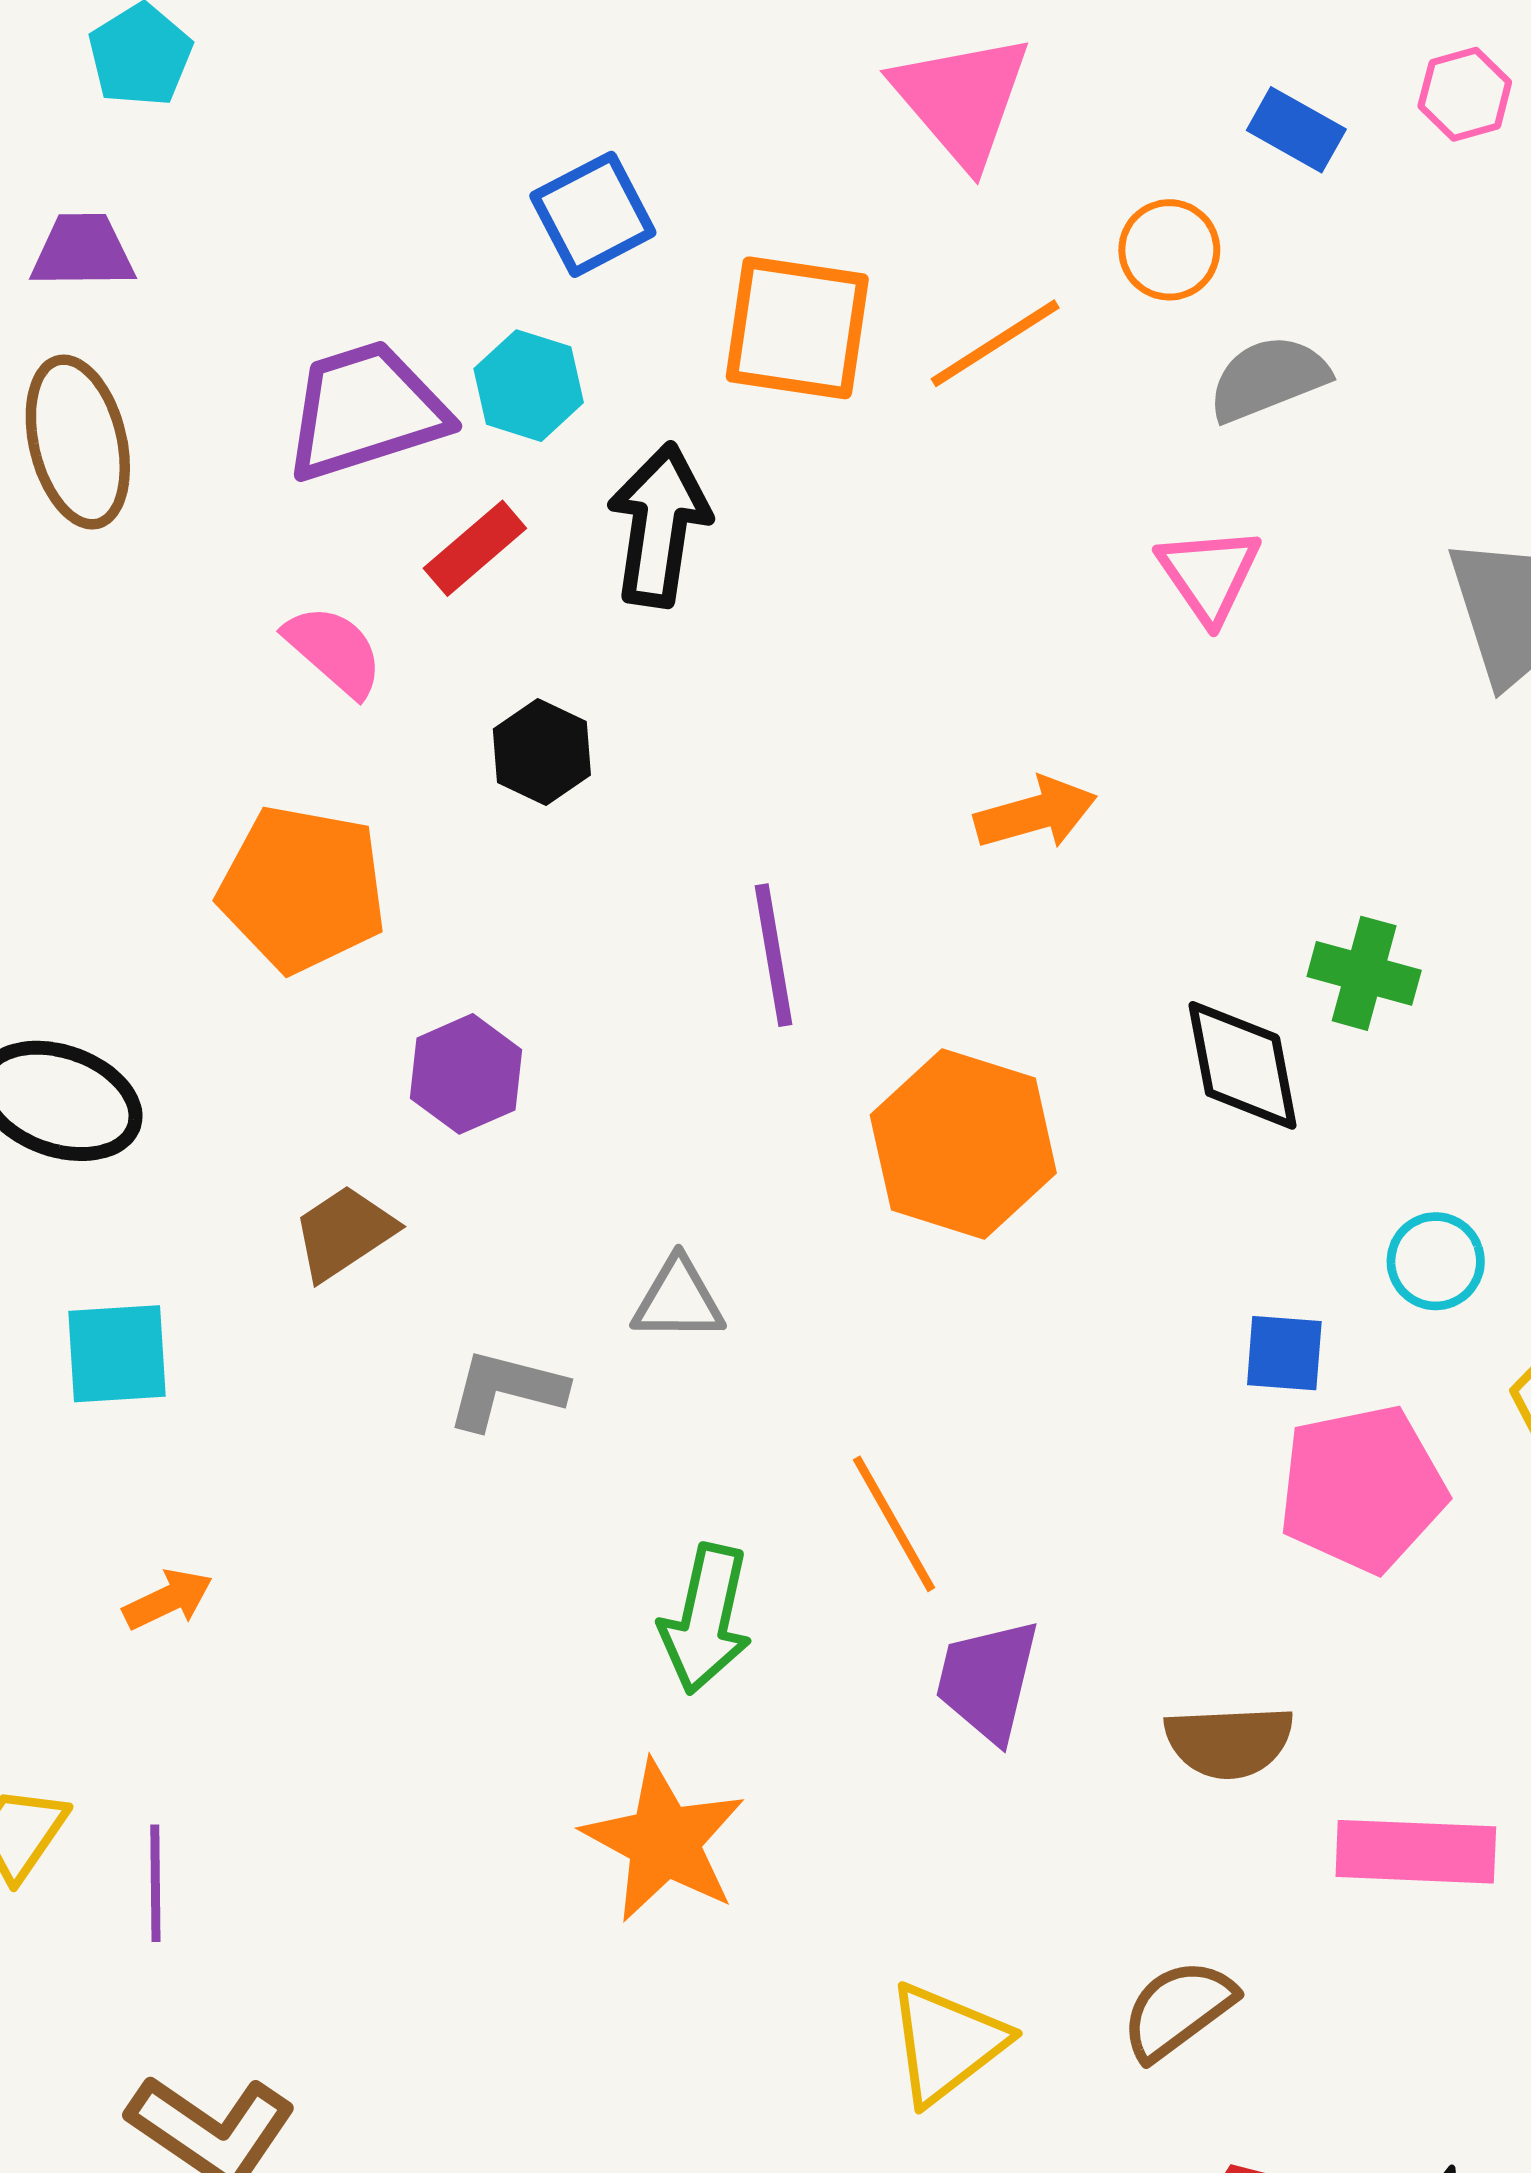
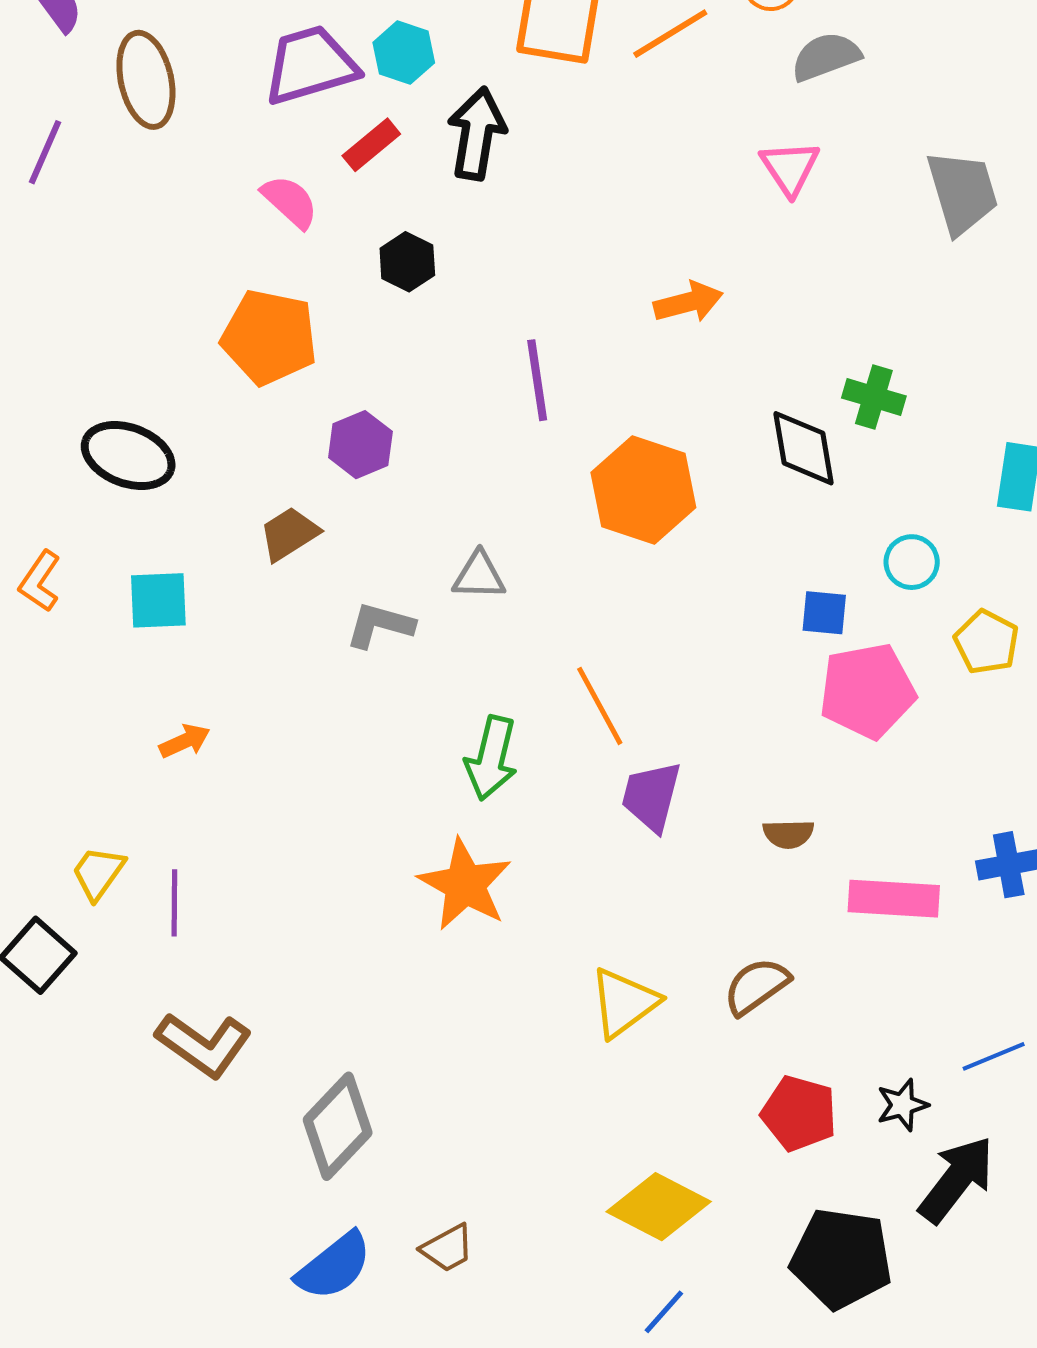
brown semicircle: (1229, 1742) -> (788, 834), size x0.7

